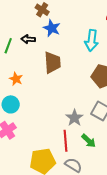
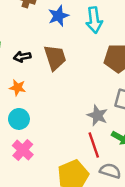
blue star: (52, 28) -> (58, 16), moved, turned -30
black arrow: (28, 39) -> (22, 57), moved

